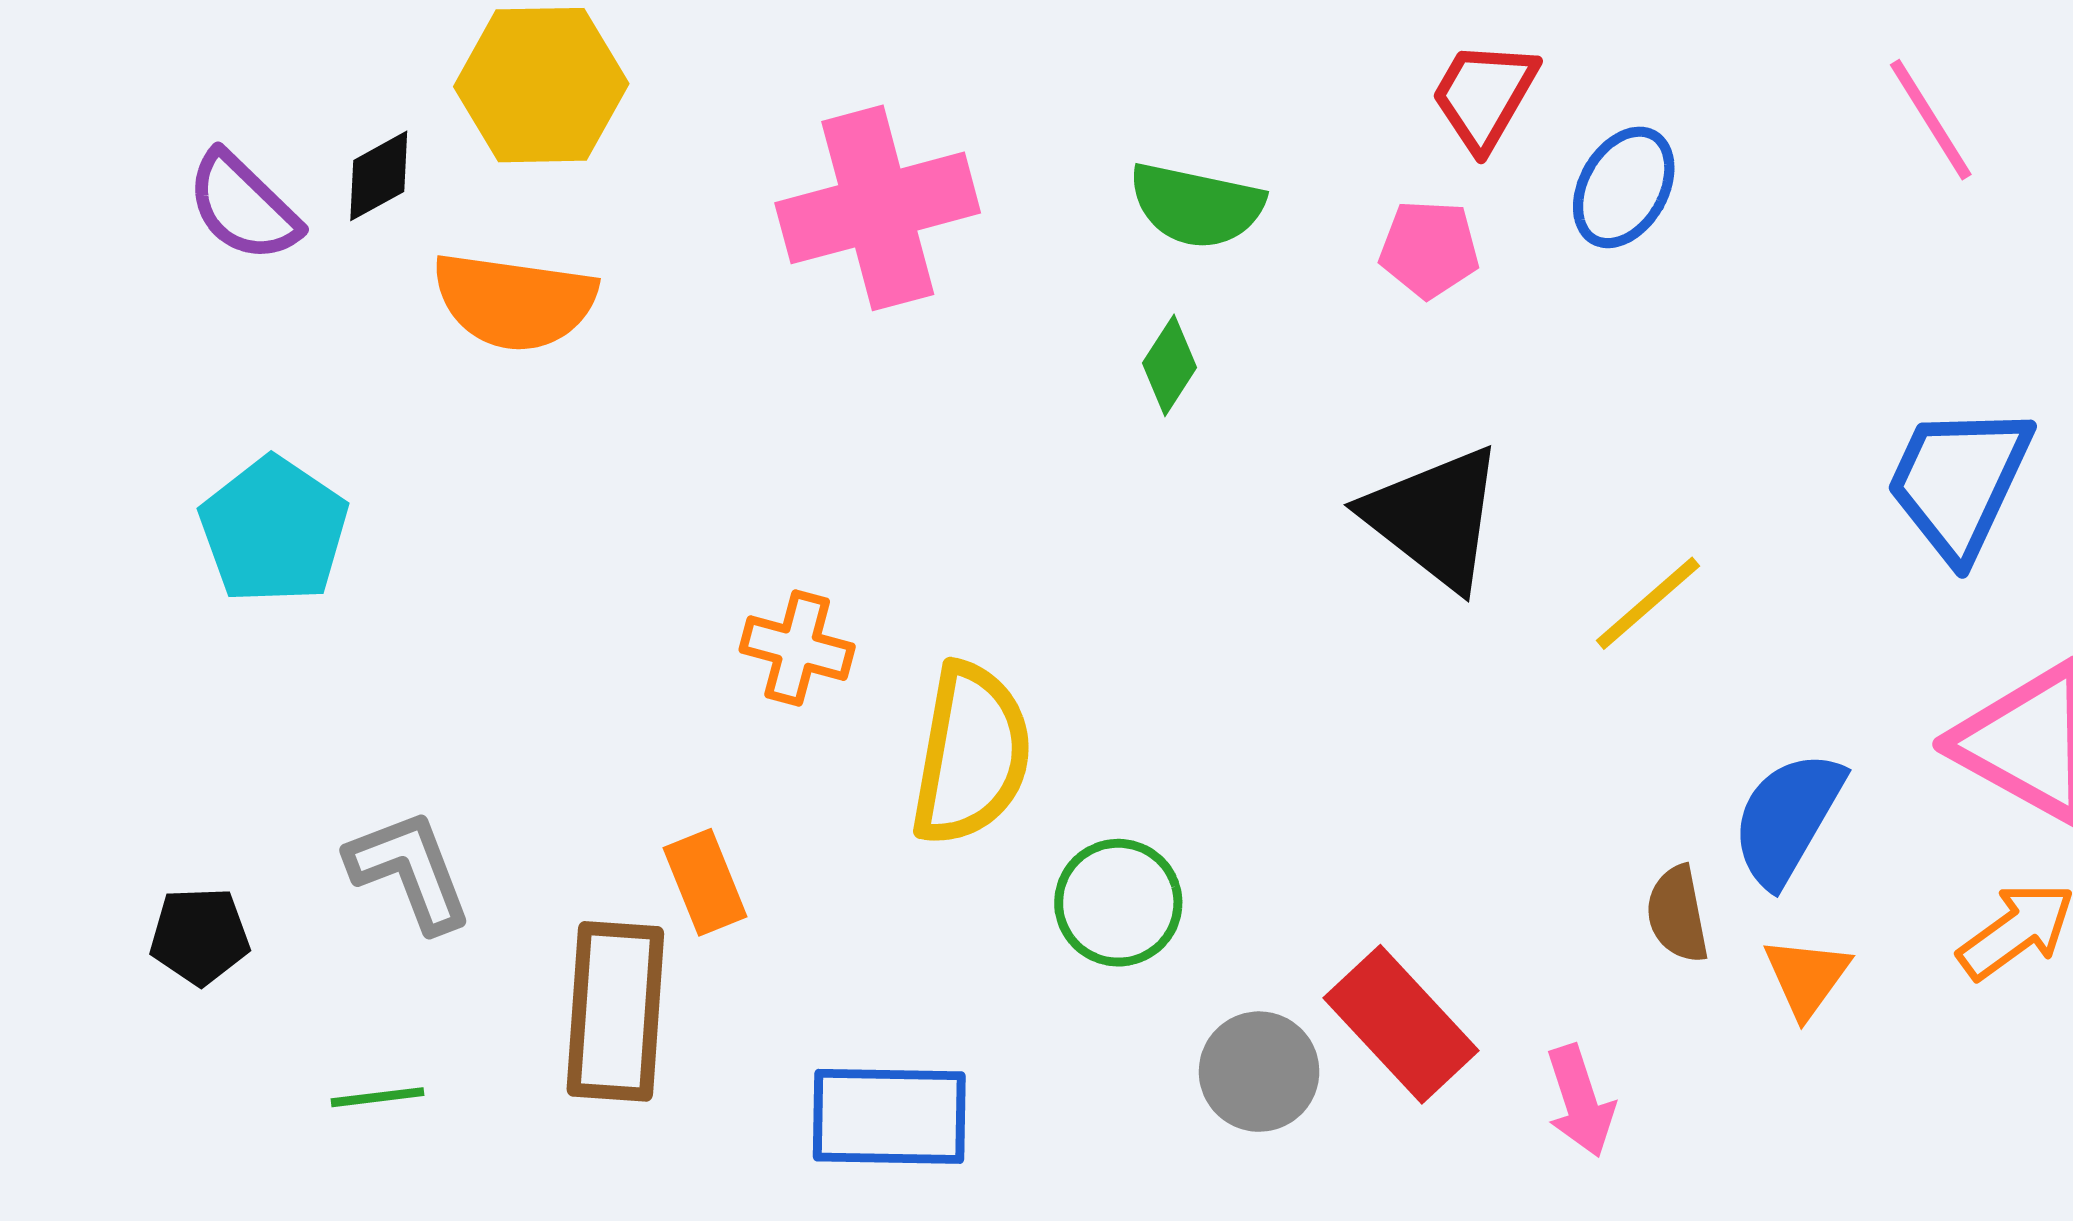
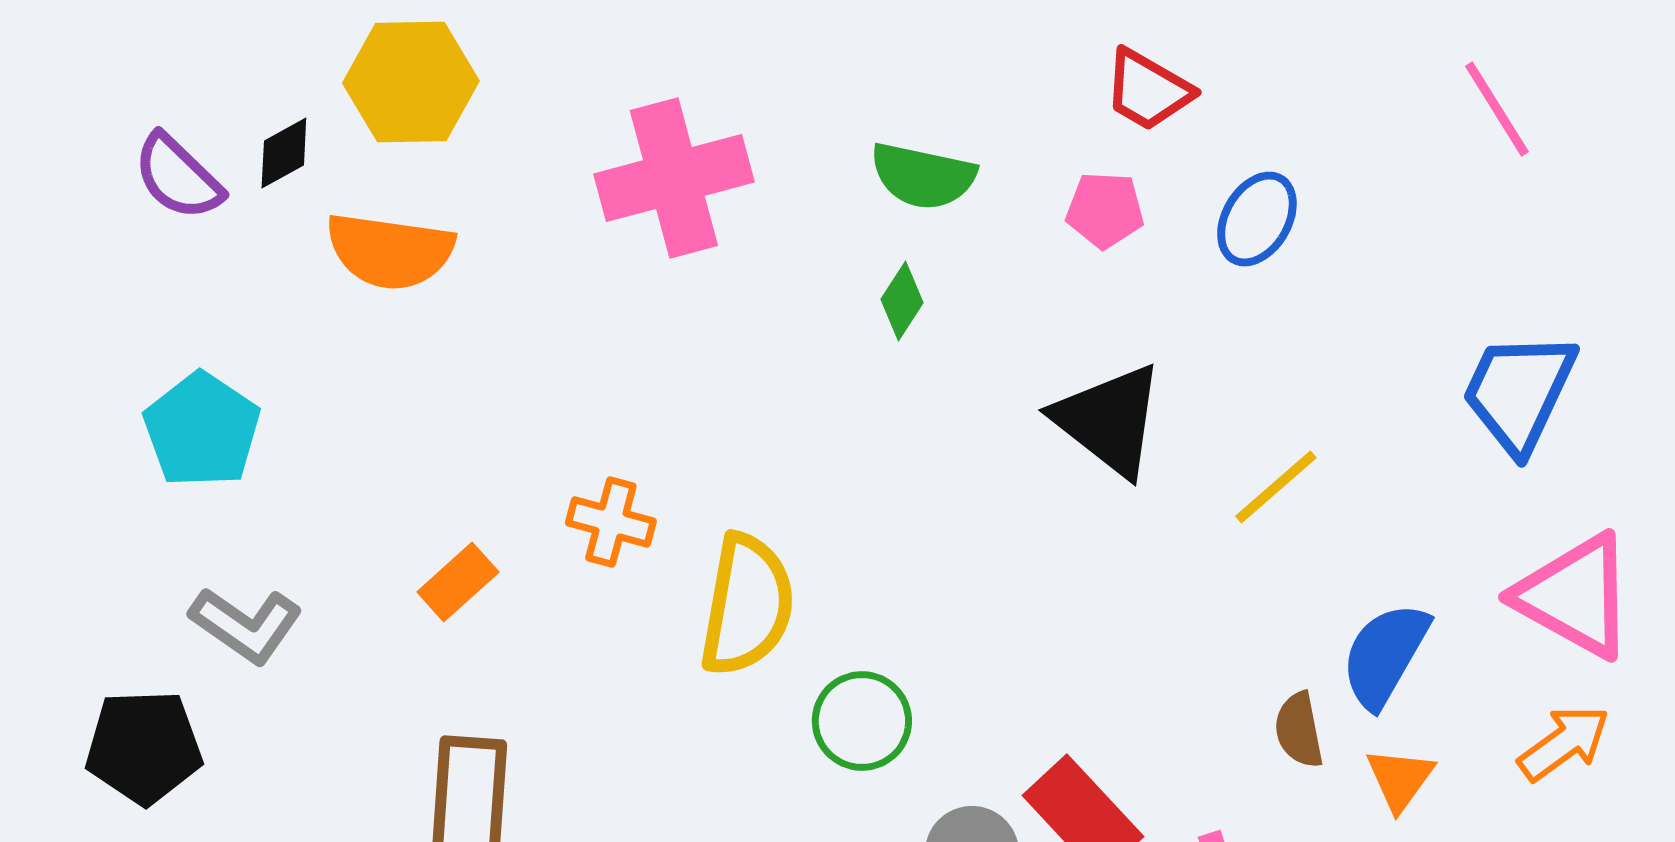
red trapezoid: (1484, 95) -> (1148, 90), turned -90
blue ellipse: (1624, 187) -> (1257, 219), moved
gray L-shape: (409, 871) -> (246, 625), moved, turned 146
orange rectangle: (705, 882) -> (458, 582), moved, turned 70
black pentagon: (200, 936) -> (144, 747), size x1.5

